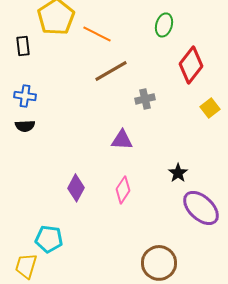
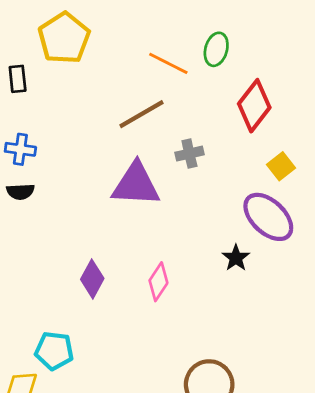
orange line: (97, 34) -> (168, 63), moved
purple triangle: (122, 140) -> (136, 185), moved, size x1.6
purple ellipse: (201, 208) -> (268, 217), moved

